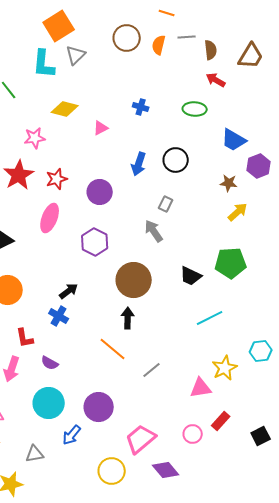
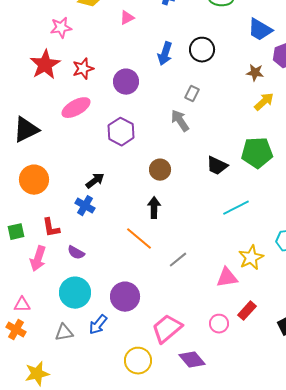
pink ellipse: (50, 218) -> (76, 108), turned 40
brown circle: (134, 280) -> (160, 170), size x0.6
gray triangle: (35, 454) -> (64, 333), moved

